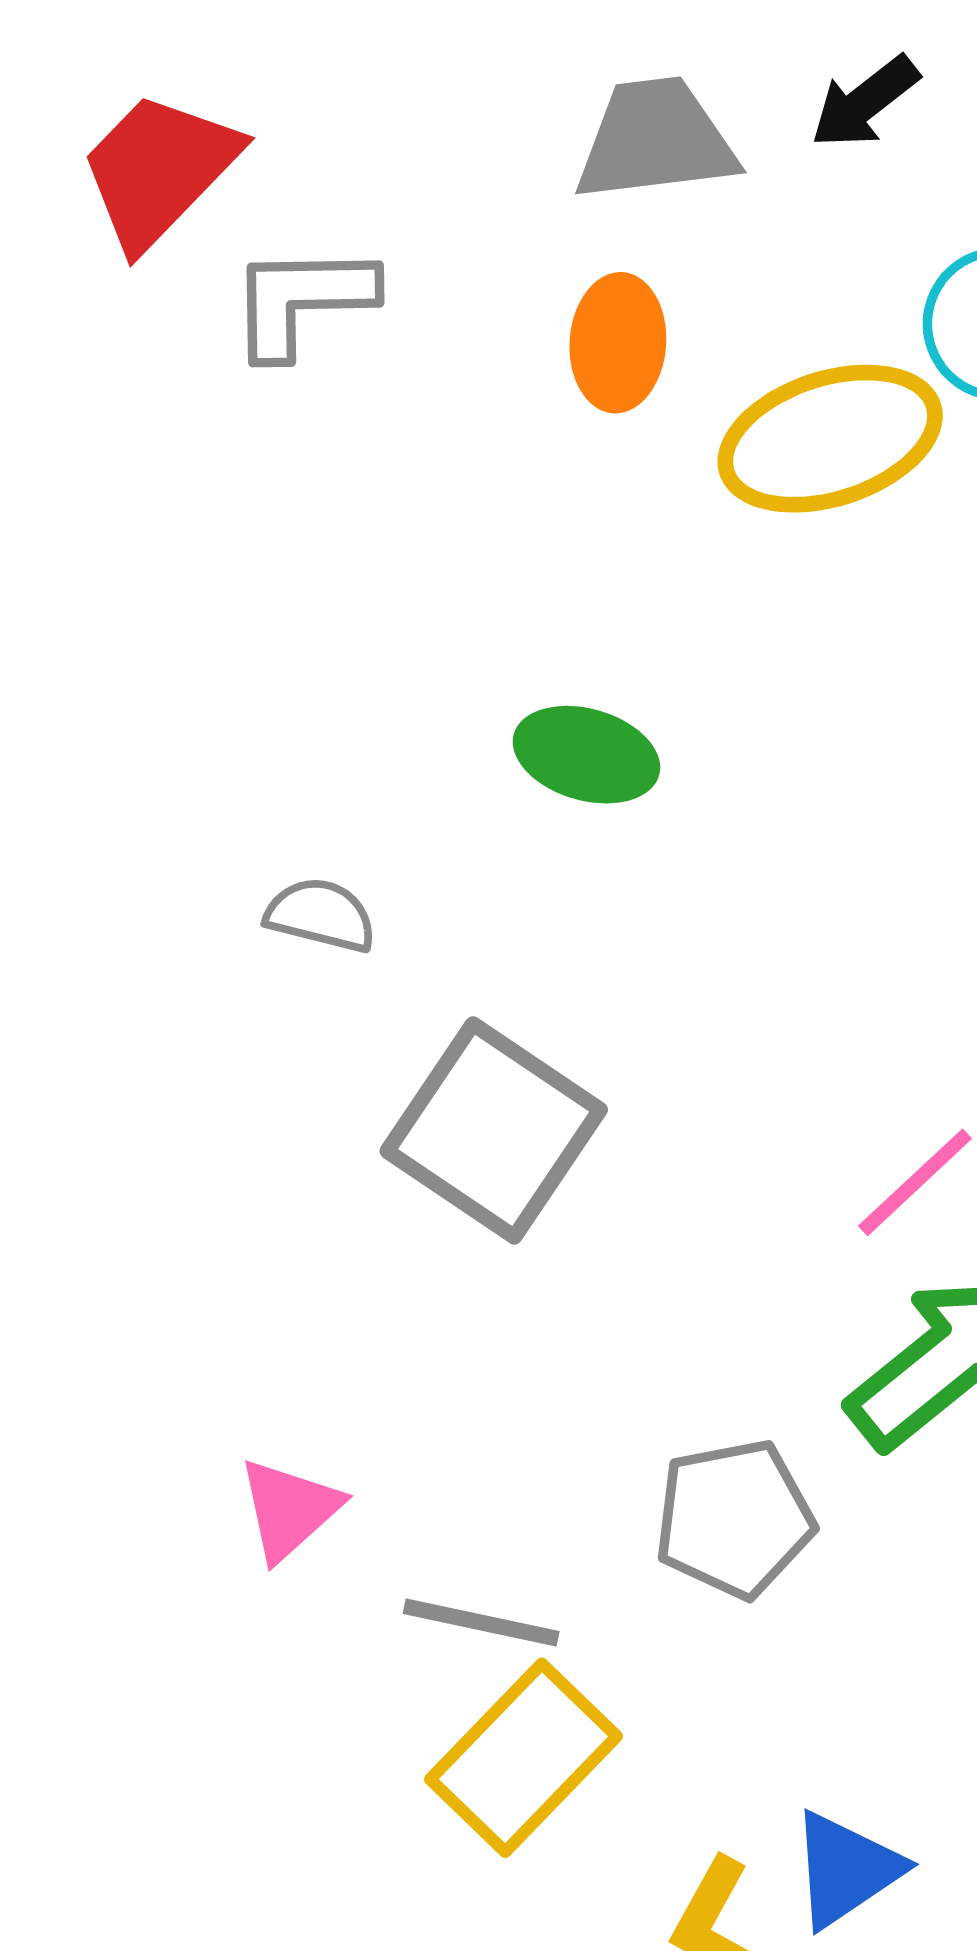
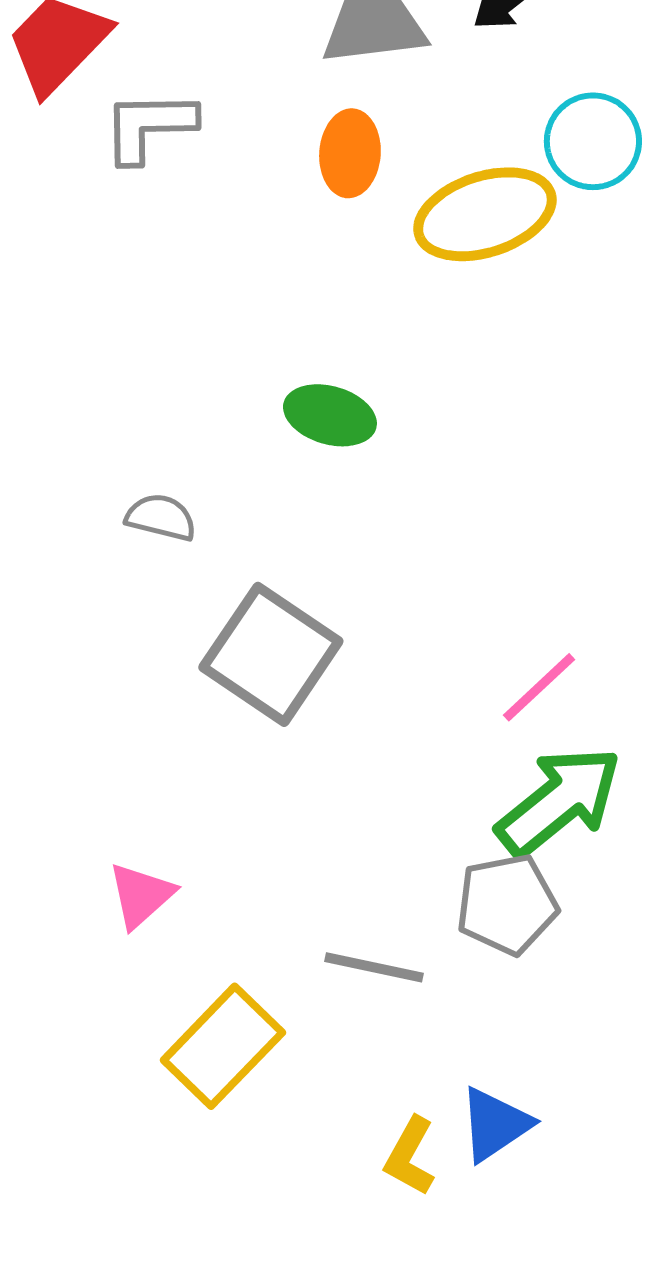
gray pentagon: (734, 1519) -> (507, 904), moved
gray line: (481, 1623) -> (374, 967), moved
yellow rectangle: (524, 1758) -> (223, 1046), moved

